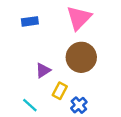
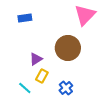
pink triangle: (79, 18) -> (85, 15), moved
yellow rectangle: (60, 91) -> (42, 76), moved

